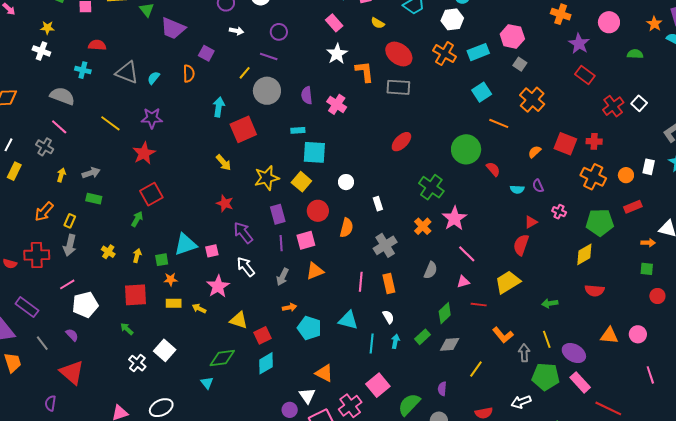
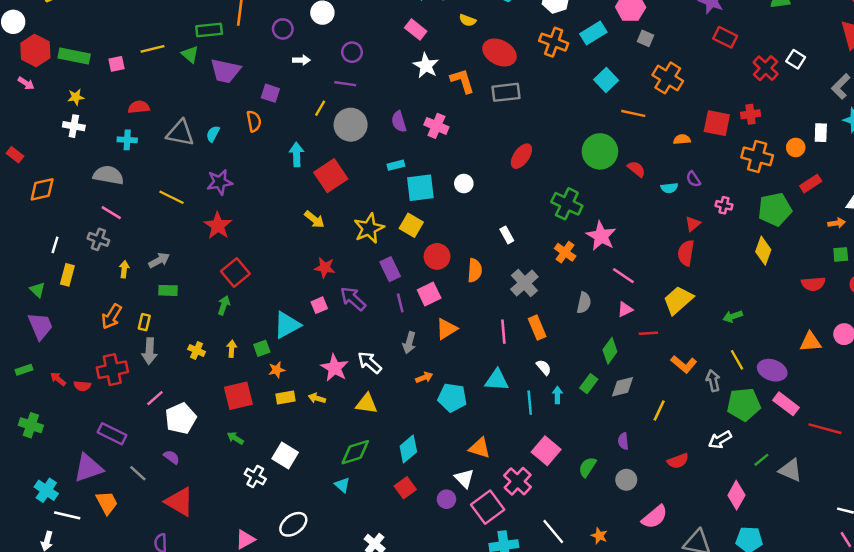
orange semicircle: (535, 152) -> (682, 139), turned 48
white circle: (346, 182) -> (464, 184), moved
pink square: (212, 251) -> (319, 305), moved
yellow diamond: (584, 254) -> (763, 251), turned -30
white arrow: (246, 267) -> (370, 363), moved
red semicircle: (594, 291) -> (813, 284), moved
red square: (263, 335) -> (405, 488), moved
green semicircle: (409, 405) -> (587, 467), size x0.7

